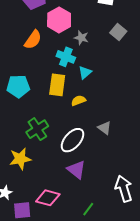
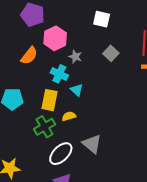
cyan triangle: (85, 72) -> (77, 90), turned -40
gray triangle: (105, 128) -> (92, 144), size x1.5
green cross: (37, 129) -> (45, 127), moved

